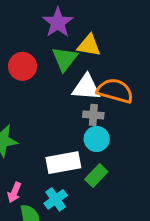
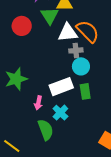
orange semicircle: (115, 91) -> (88, 31), turned 40
green rectangle: (96, 176) -> (85, 91), turned -42
pink arrow: (14, 192) -> (38, 103), moved

